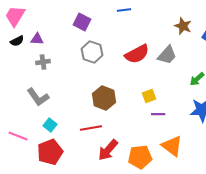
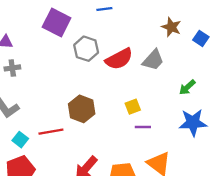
purple square: (82, 22) -> (57, 23), size x1.4
gray hexagon: (92, 52) -> (86, 49), moved
red line: (91, 128) -> (51, 132), moved

